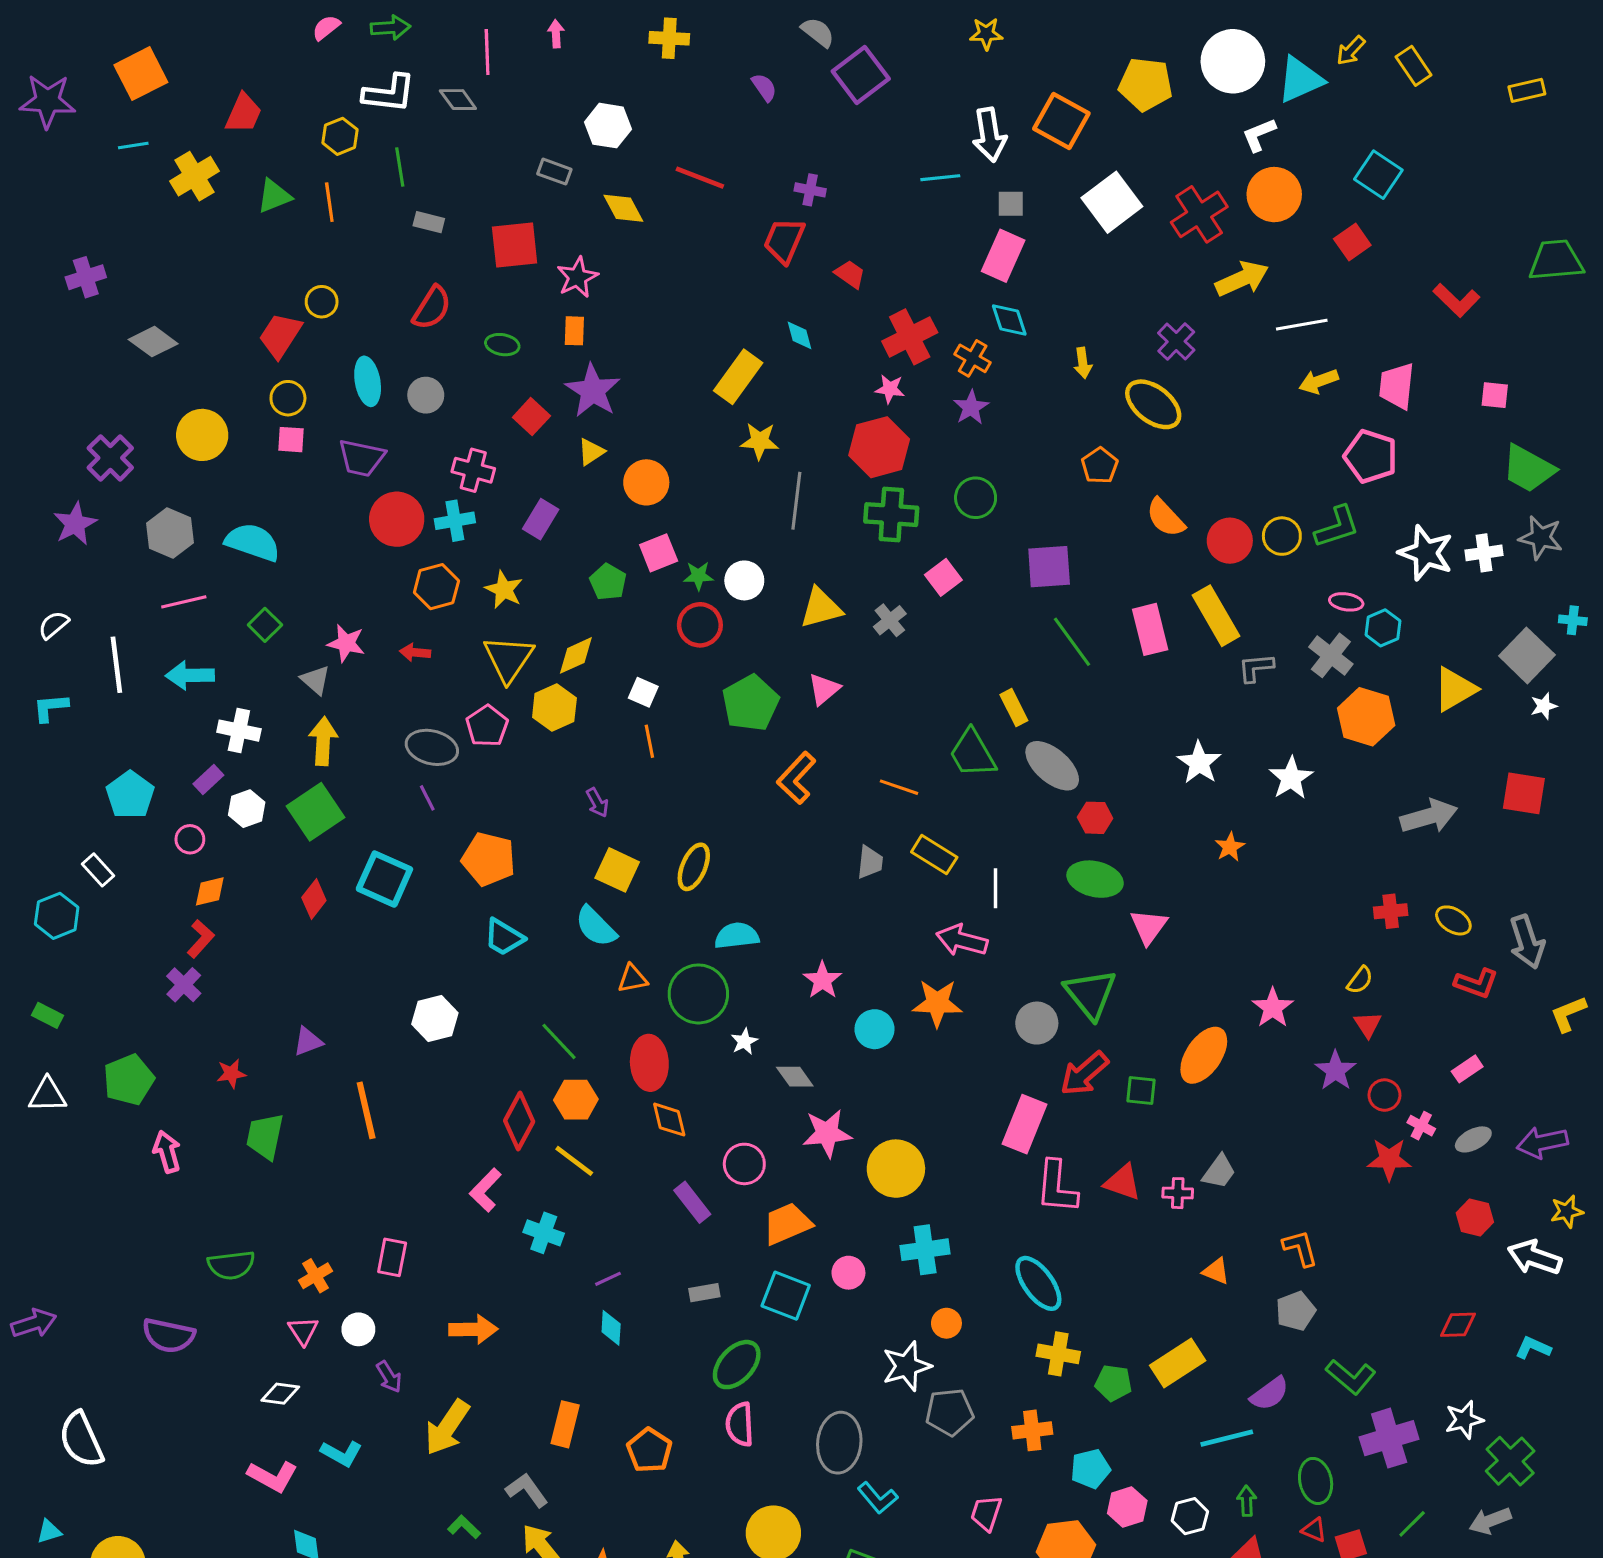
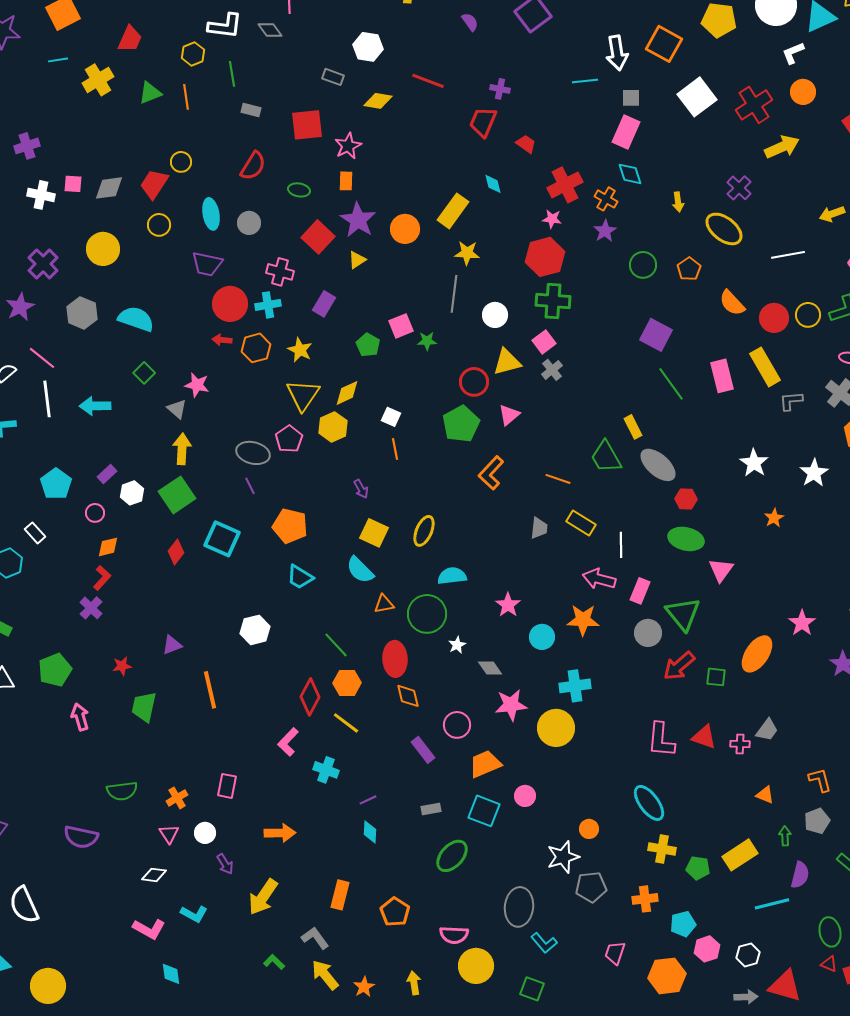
orange circle: (1274, 195) -> (803, 92), size x0.7
yellow diamond: (623, 208) -> (378, 101), turned -52
white line: (1302, 325) -> (788, 255), moved
gray diamond: (153, 342) -> (109, 188), moved, turned -44
red square: (531, 417) -> (318, 237), size x1.4
pink square: (291, 440) -> (73, 184), moved
orange circle: (646, 482) -> (405, 229), moved
green circle: (976, 498) -> (643, 265), moved
gray line: (796, 501) -> (454, 294), moved
purple square: (1049, 567) -> (656, 335), turned 32
pink square: (943, 577) -> (544, 342), moved
white circle: (744, 580) -> (495, 315), moved
pink line: (184, 602) -> (42, 358), moved, turned 52
red circle: (700, 625) -> (474, 382), moved
red arrow: (415, 652) -> (222, 340), moved
white cross: (239, 731) -> (41, 195), moved
pink rectangle: (1025, 1124) -> (640, 591), moved, size x0.7
cyan cross: (925, 1250) -> (575, 686), moved
purple semicircle: (1270, 1394) -> (800, 875), turned -40
pink semicircle: (740, 1424) -> (454, 935), moved, turned -84
green arrow: (1247, 1501) -> (785, 836), moved

